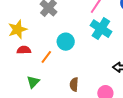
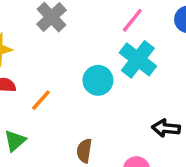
cyan circle: (66, 42) -> (98, 80), moved

